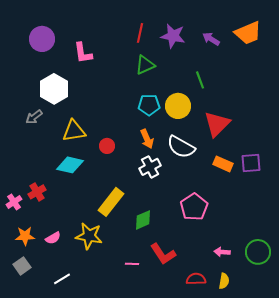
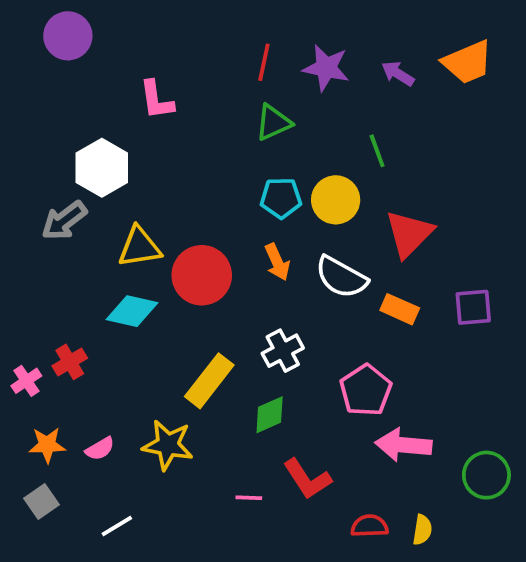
purple circle: (42, 39) -> (68, 36), moved
gray arrow: (34, 117) -> (64, 221), size x1.4
red circle: (107, 146) -> (202, 275), size x2.0
orange rectangle: (223, 164) -> (400, 309), moved
white cross: (150, 167) -> (283, 351), moved
pink arrow: (222, 252) -> (403, 445), moved, size x1.8

